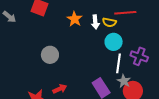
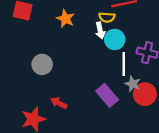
white arrow: (95, 22) -> (100, 31), moved
red arrow: (60, 89) -> (59, 103), turned -120

